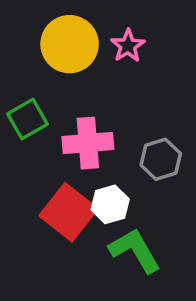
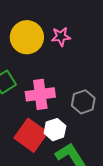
pink star: (128, 46) -> (61, 37), turned 30

